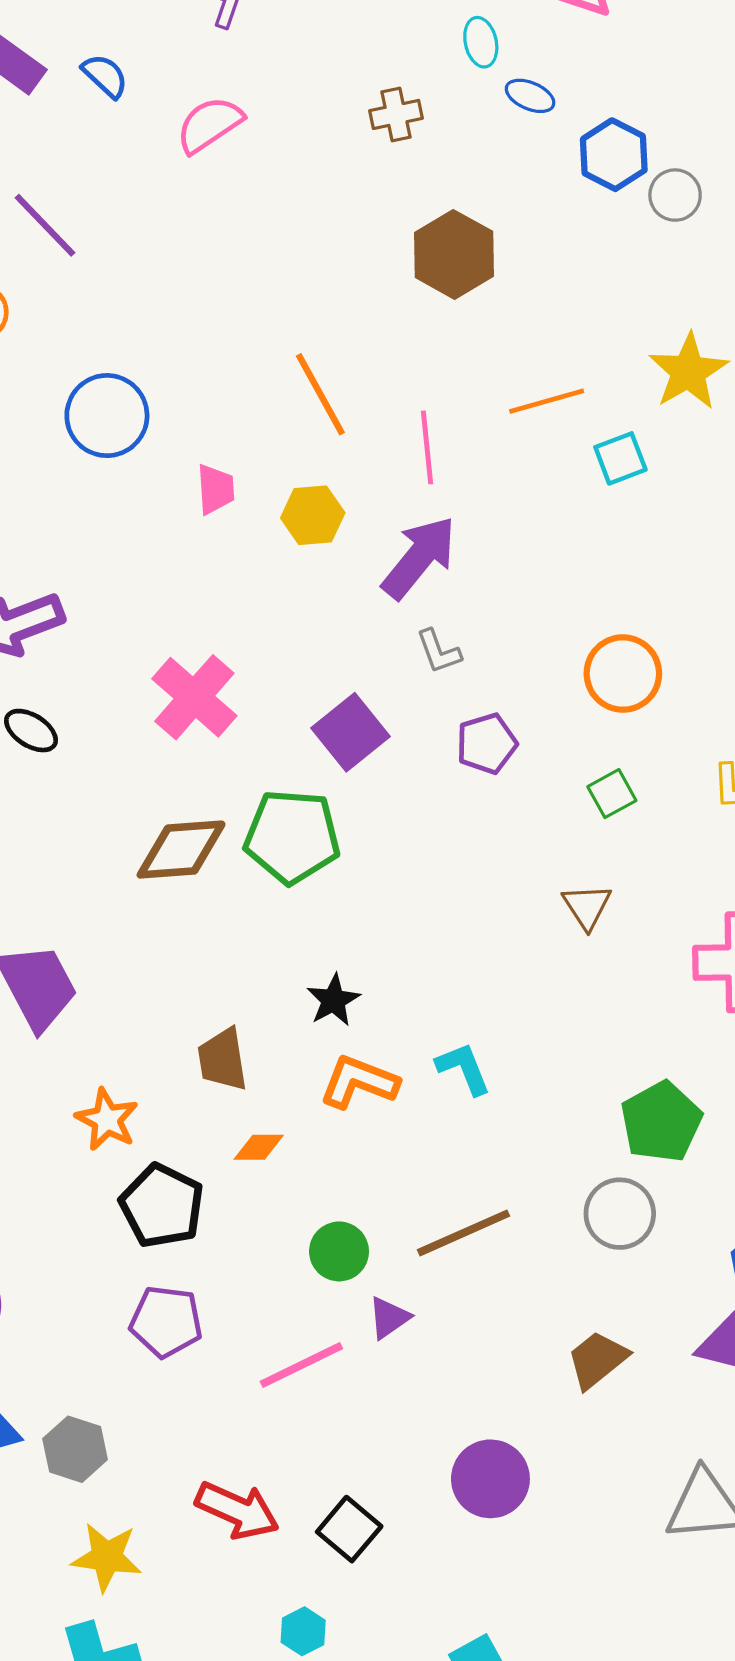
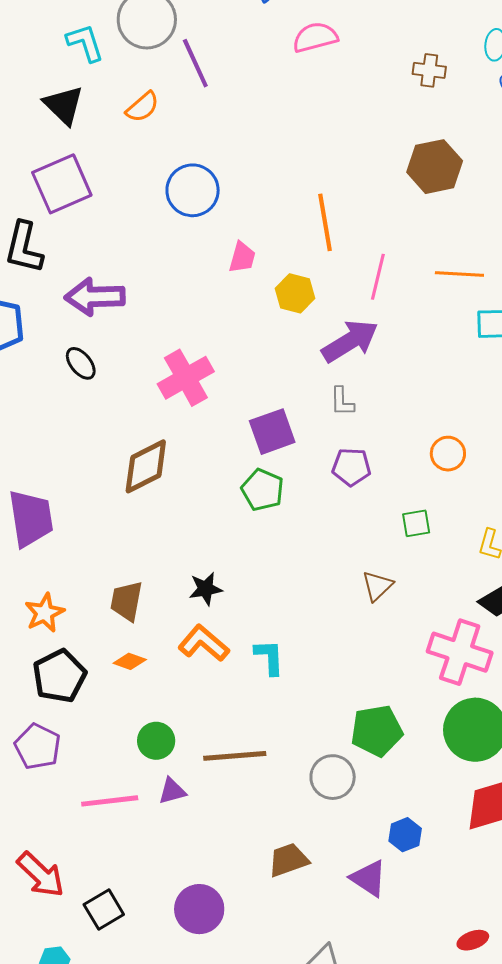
orange circle: (623, 674) -> (448, 454), size x0.7
green pentagon: (292, 837) -> (263, 490), moved, size x0.7
brown diamond: (181, 850) -> (146, 466), turned -42

